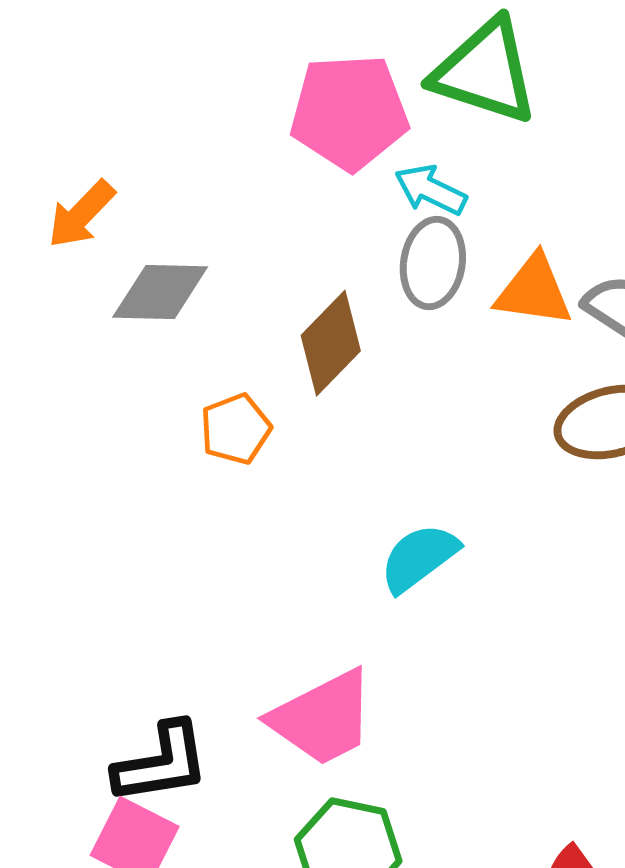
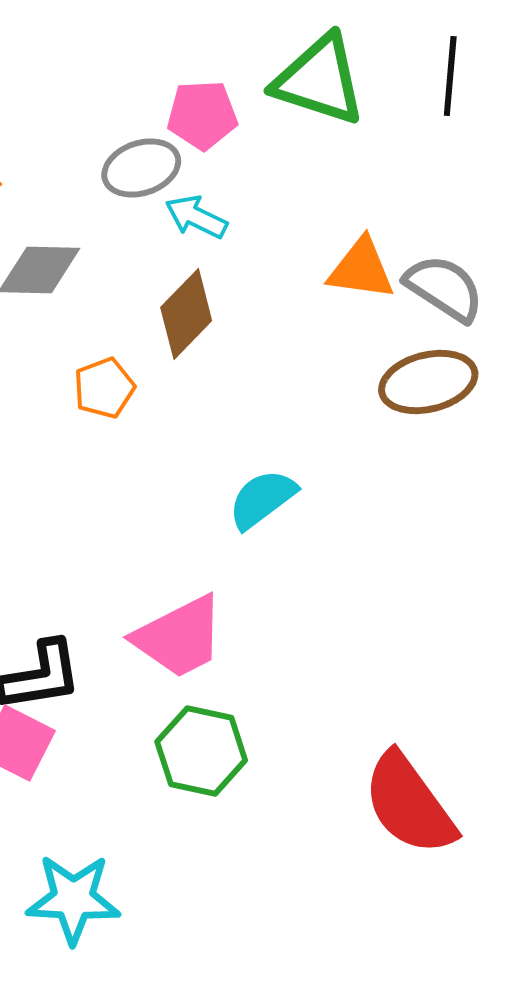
pink pentagon: (349, 112) -> (202, 115), size x0.7
cyan arrow: (431, 190) -> (196, 217), moved
gray ellipse: (433, 263) -> (141, 168), moved, turned 62

